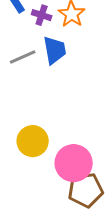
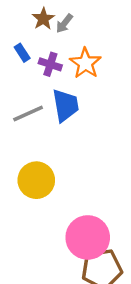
yellow circle: (33, 141) -> (36, 180), moved

